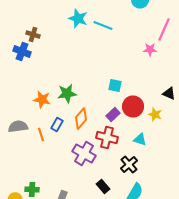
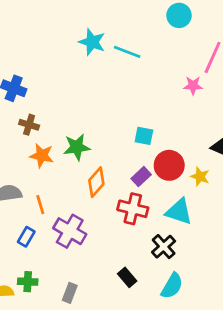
brown cross: (33, 34) -> (29, 125), moved
blue rectangle: (57, 124) -> (26, 237), moved
cyan triangle: (140, 140) -> (179, 212), size x1.5
purple cross: (84, 154) -> (70, 231), moved

